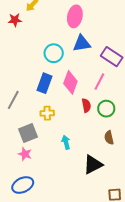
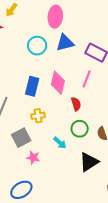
cyan circle: (54, 53) -> (37, 46), moved
green circle: (106, 109) -> (80, 129), moved
cyan arrow: (66, 142) -> (60, 143), turned 152
pink star: (25, 154) -> (33, 157), moved

